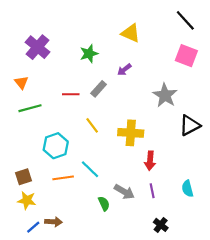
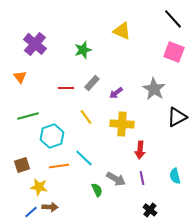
purple arrow: (124, 70) -> (116, 93), moved
green line: (30, 108) -> (28, 116), moved
yellow star: (27, 200) -> (39, 187), moved

